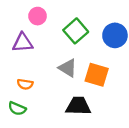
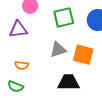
green square: (76, 31) -> (64, 17), turned 30
gray triangle: (68, 68) -> (58, 50), turned -48

